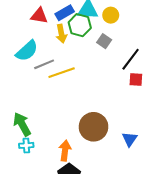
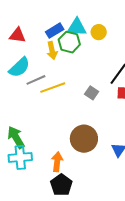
red triangle: (39, 16) -> (18, 35), moved
gray square: (104, 41) -> (92, 93), moved
cyan cross: (26, 145) -> (20, 157), size x1.6

